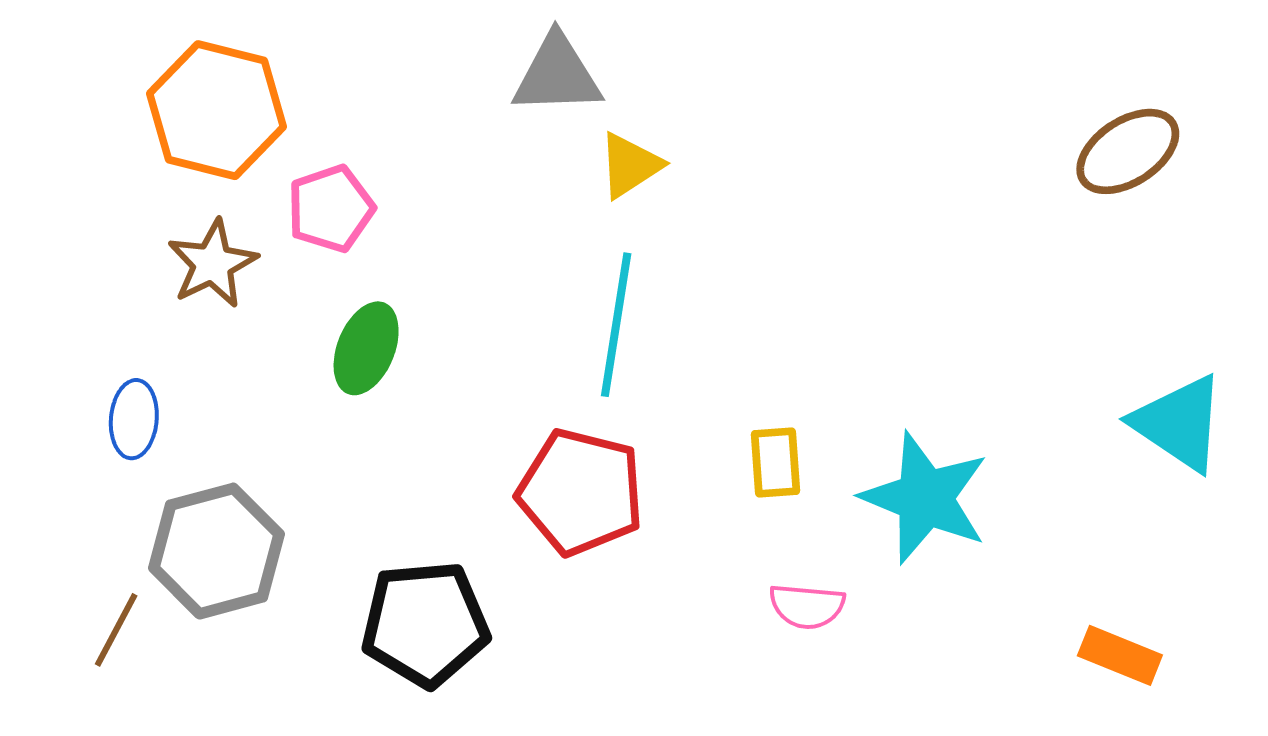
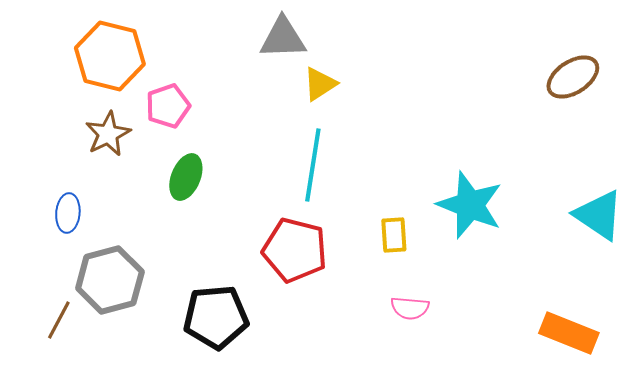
cyan star: (925, 498) -> (470, 205), moved
orange rectangle: (1120, 655) -> (569, 333), size x1.4

